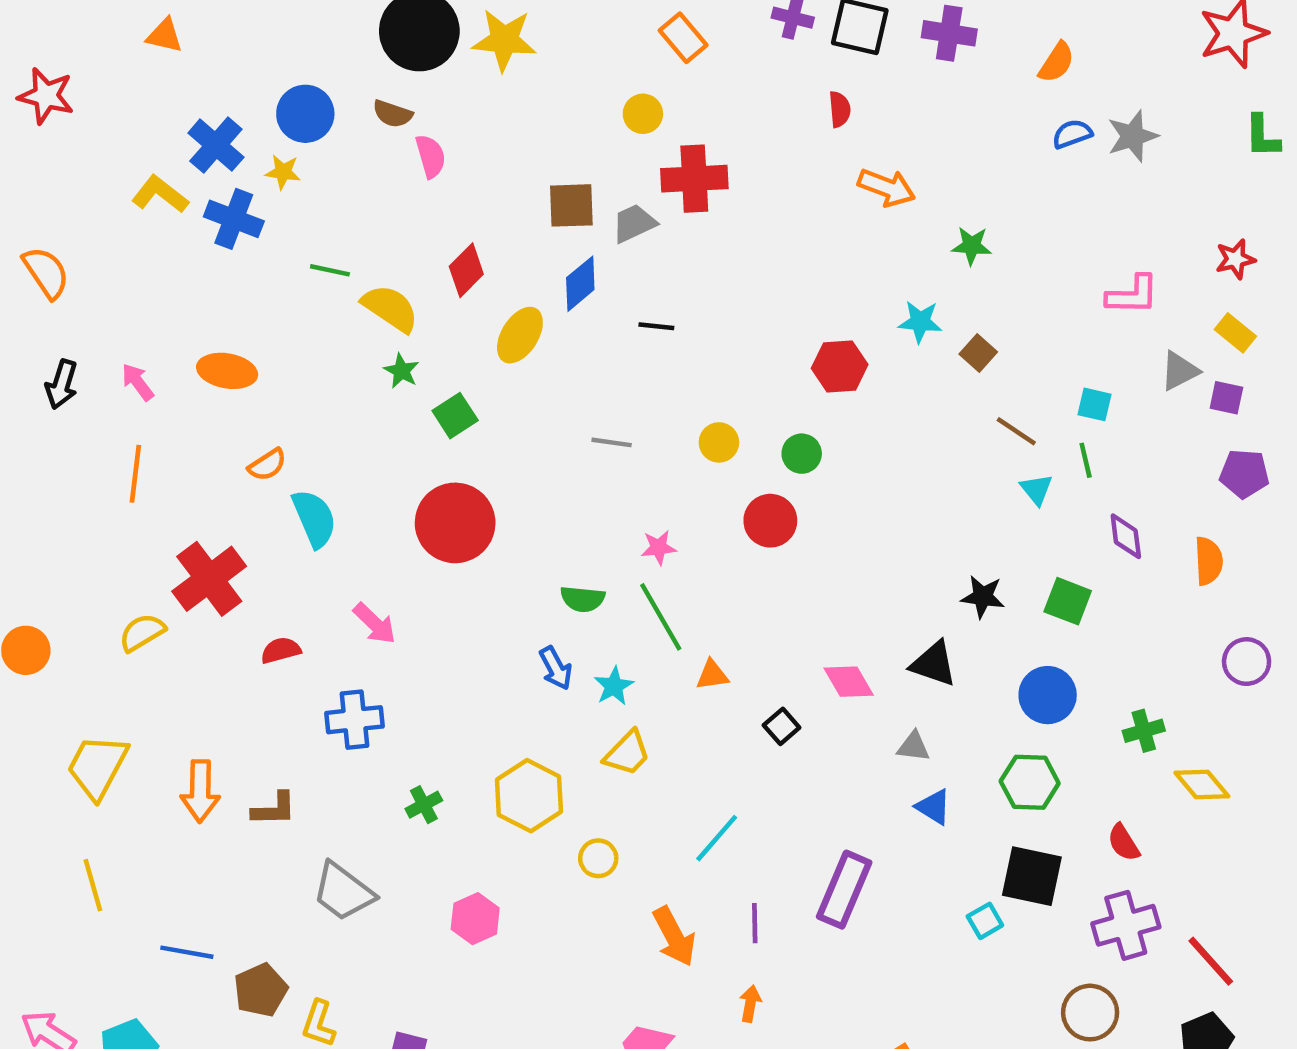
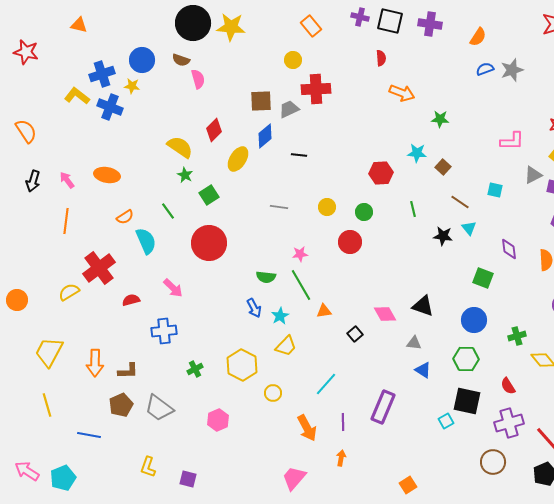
blue cross: (216, 145) -> (102, 74), turned 30
green line: (330, 270) -> (168, 211), moved, turned 42
green line: (1086, 460) -> (413, 209), moved
black star: (983, 597) -> (443, 236), moved
brown pentagon: (261, 990) -> (121, 405), moved

